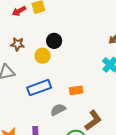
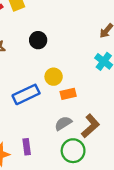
yellow circle: (42, 56) -> (54, 77), moved
gray semicircle: (58, 110) -> (63, 123), moved

